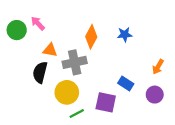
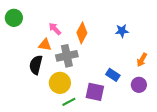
pink arrow: (38, 23) -> (55, 29), moved
green circle: (17, 30) -> (14, 18), moved
blue star: (125, 34) -> (122, 31), moved

